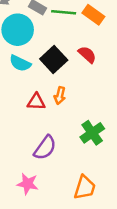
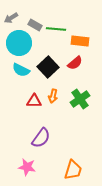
orange rectangle: (93, 15) -> (80, 41), moved, turned -30
red semicircle: (87, 55) -> (75, 63), turned 98
green cross: (92, 133) -> (80, 99), moved

